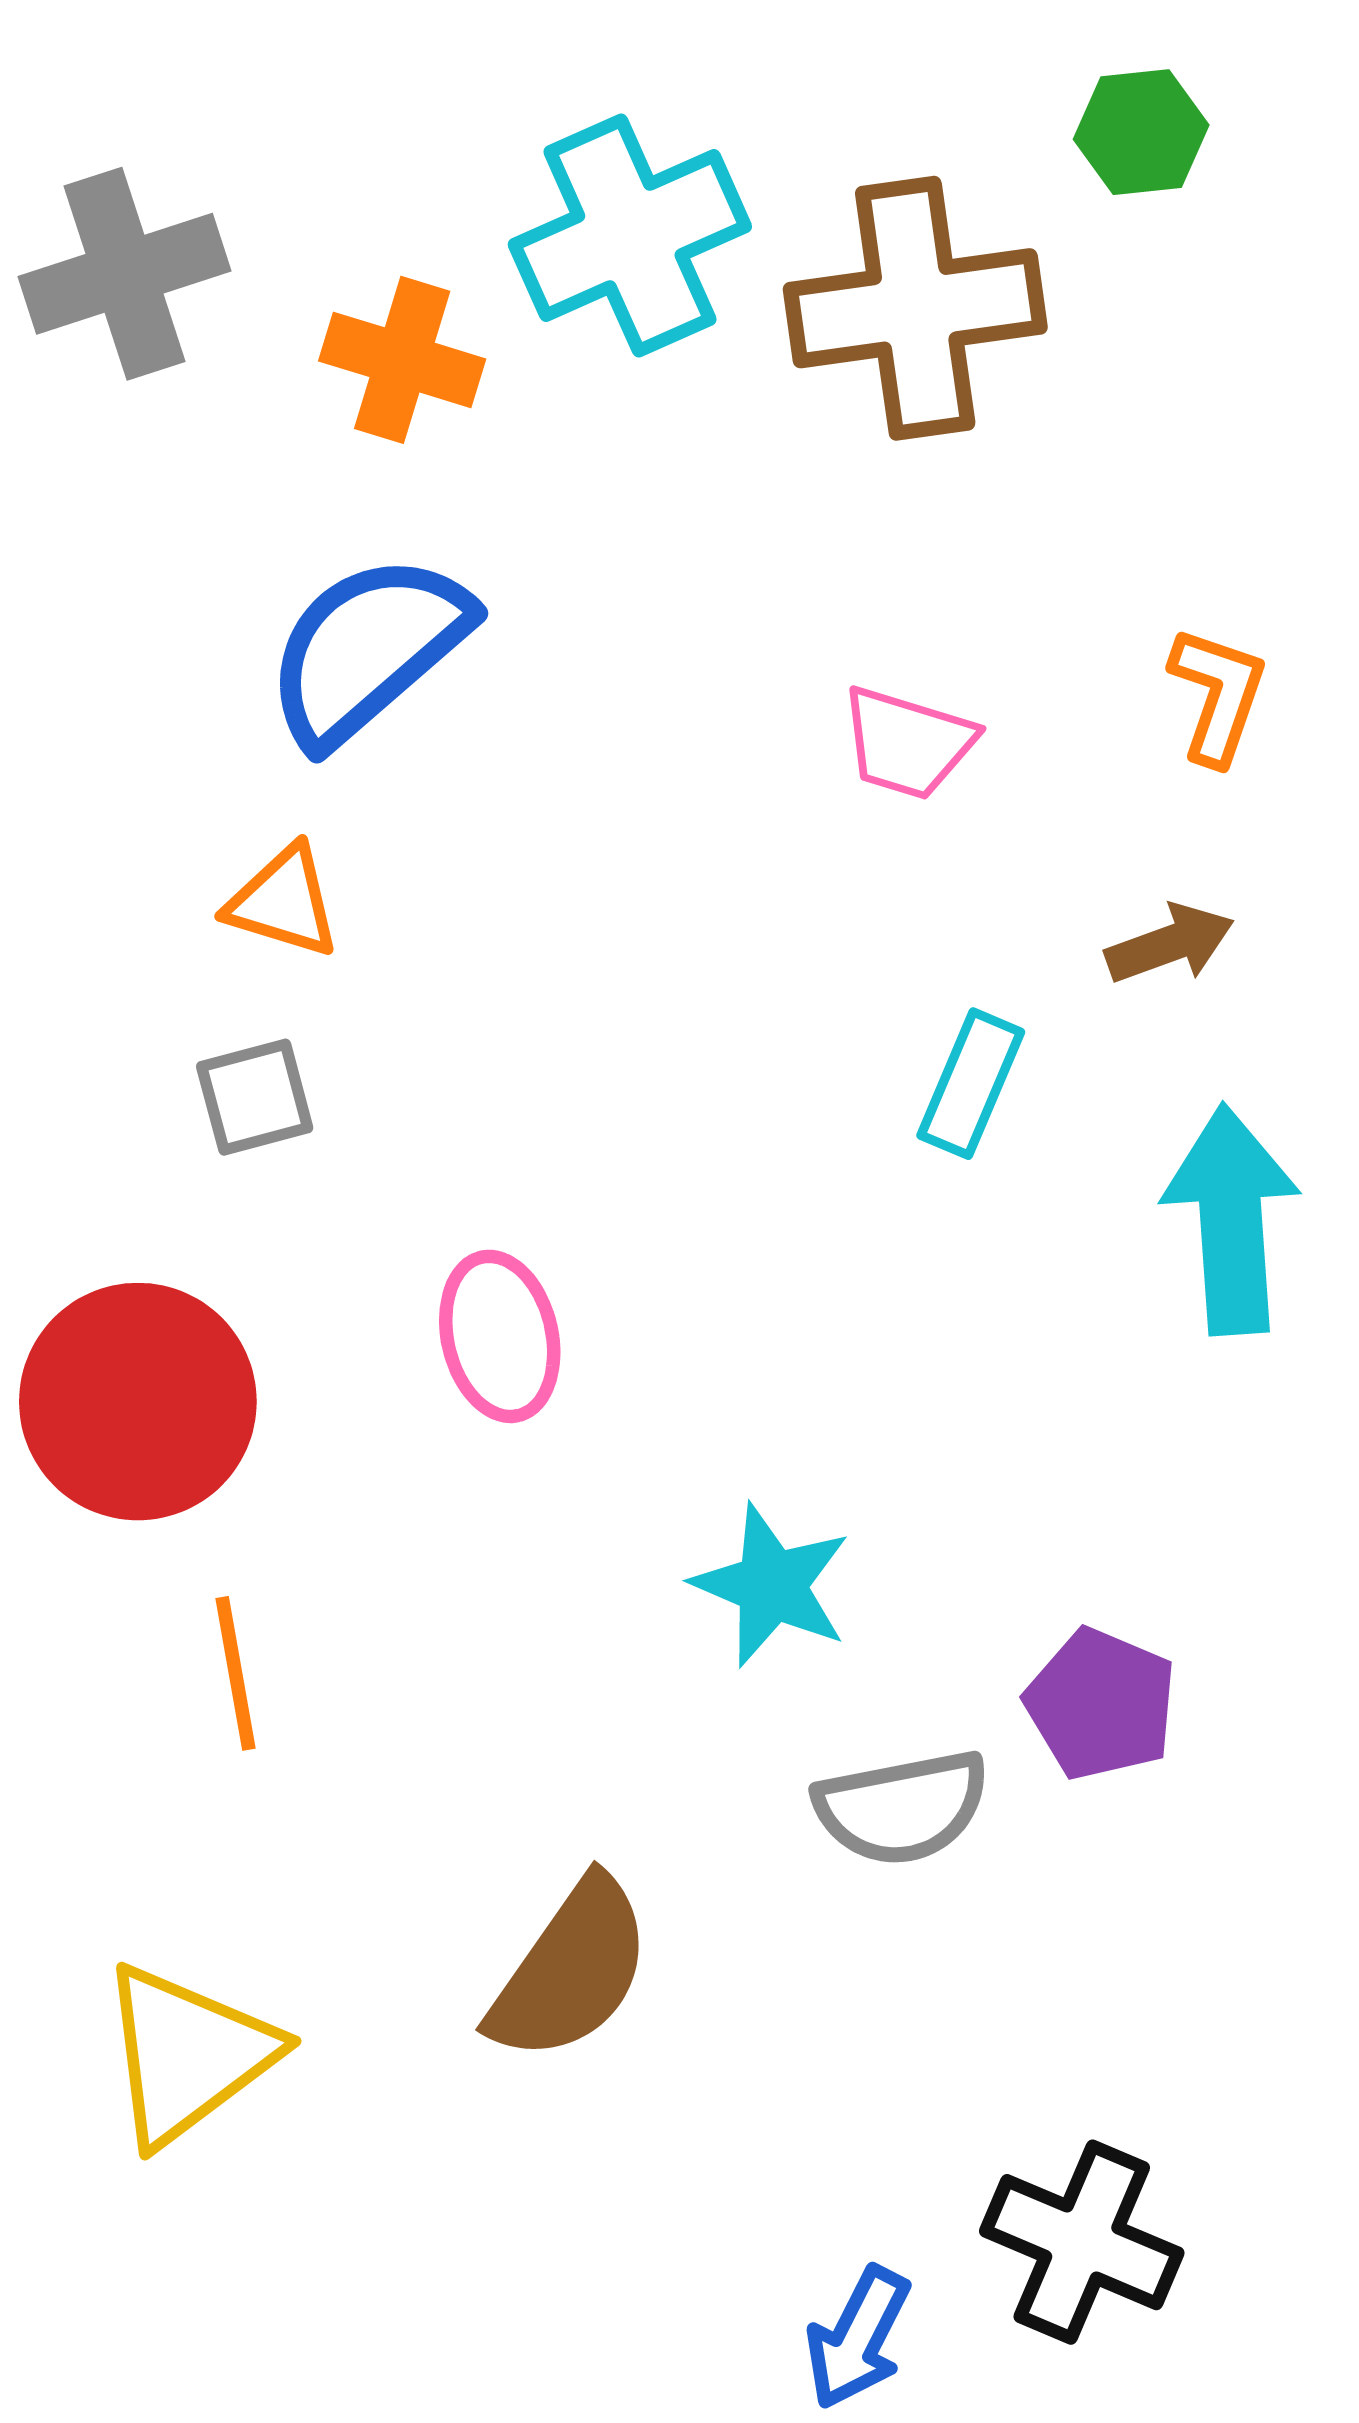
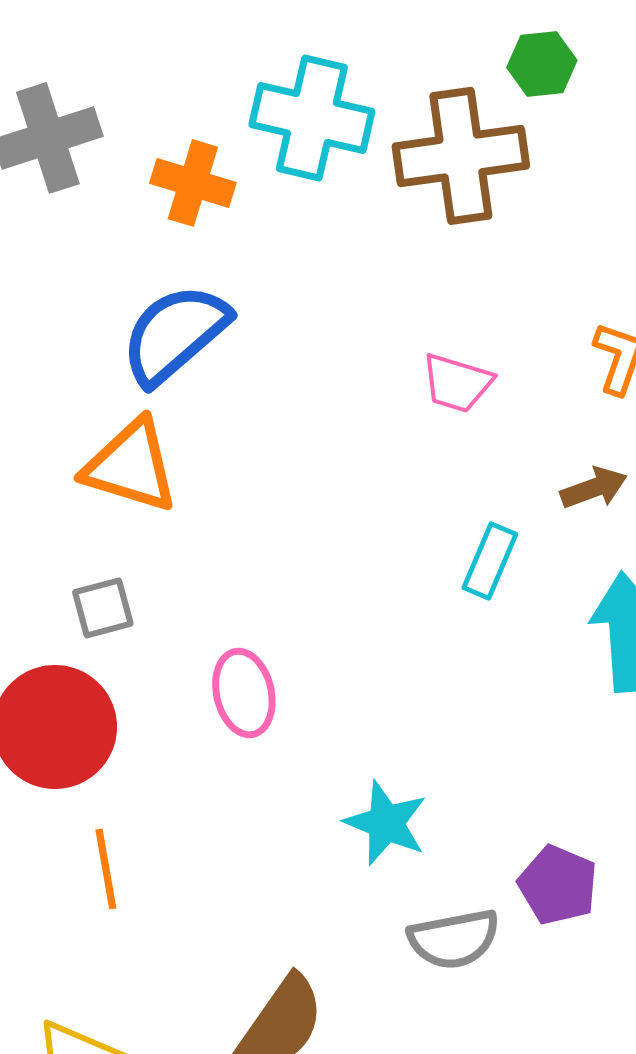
green hexagon: (1141, 132) -> (542, 64), moved
cyan cross: (630, 236) -> (312, 118), turned 37
orange triangle: (283, 902) -> (131, 466), size x1.6
gray square: (255, 1097) -> (103, 608), moved

